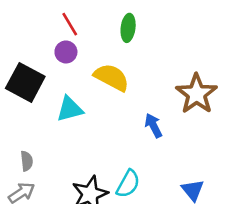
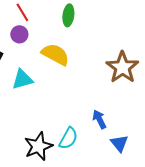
blue arrow: (153, 126) -> (99, 119), moved

